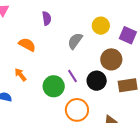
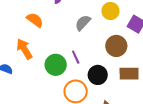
orange arrow: (20, 75) -> (24, 49), size x1.5
black circle: (97, 81) -> (98, 75), moved

